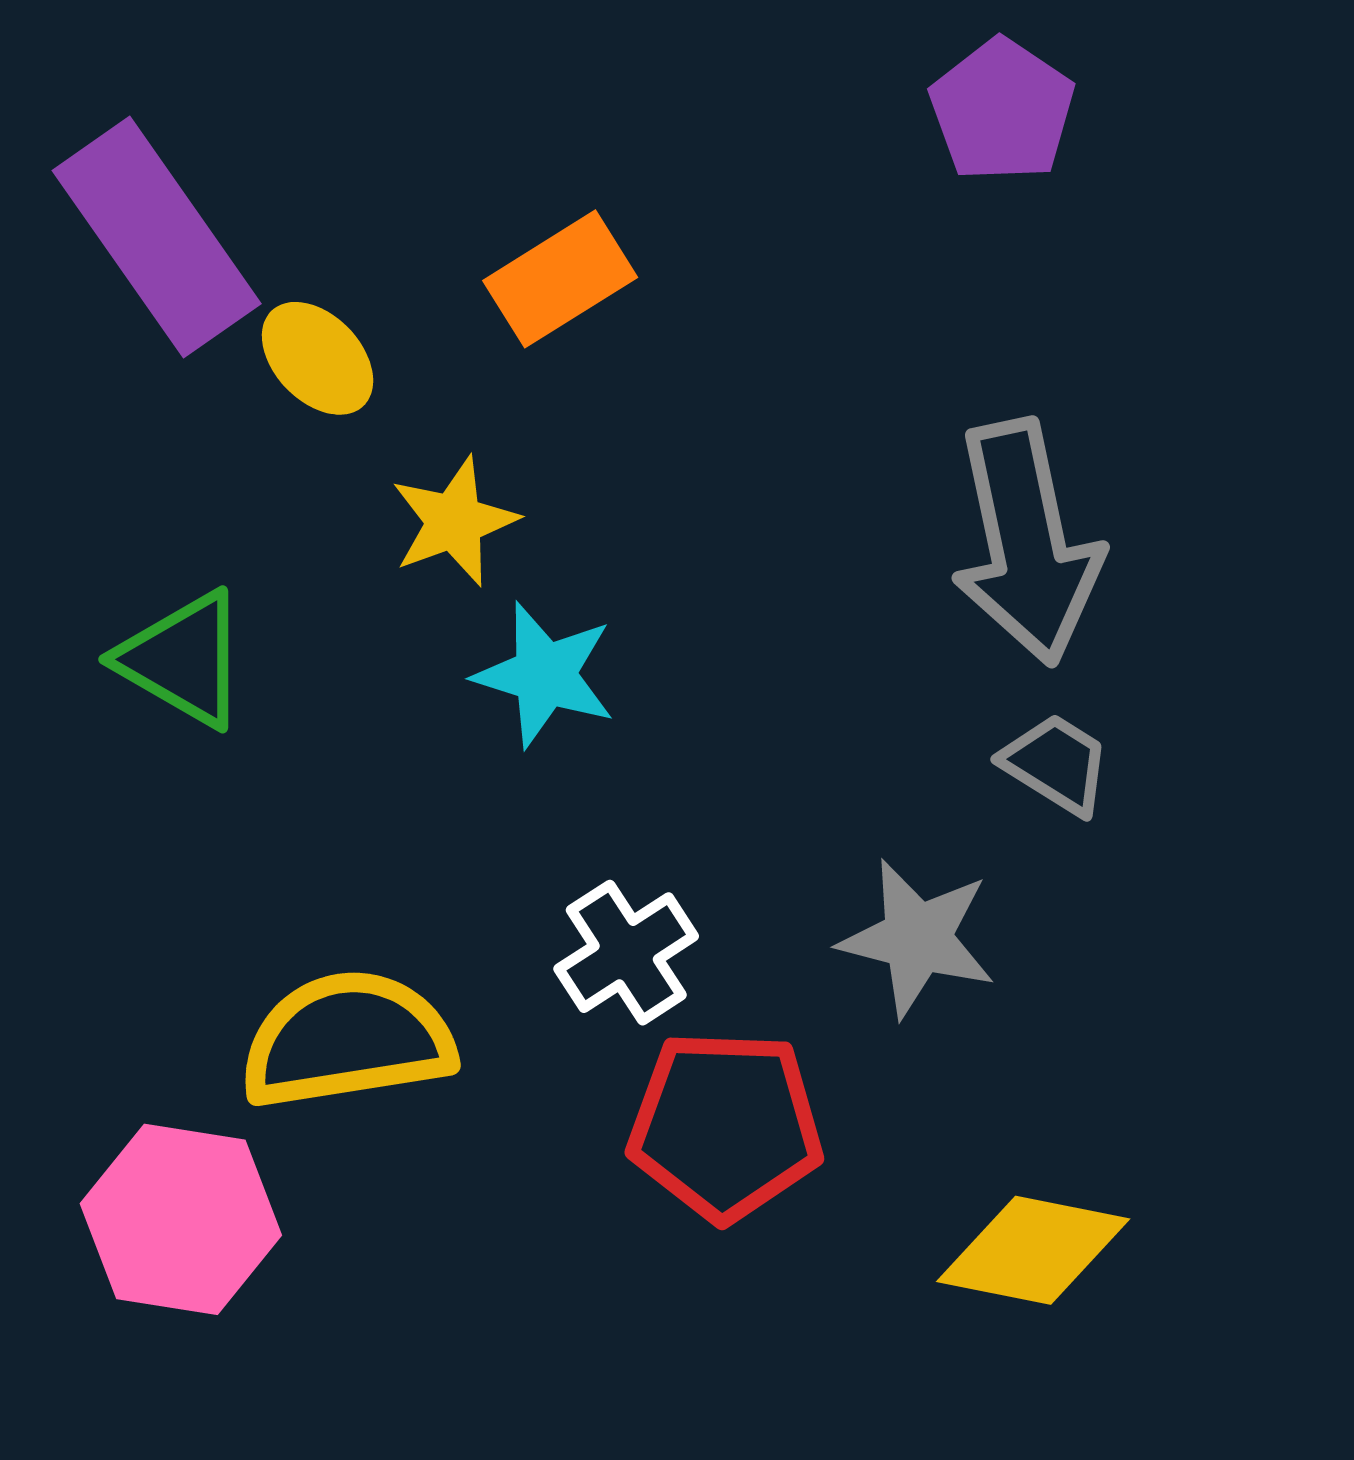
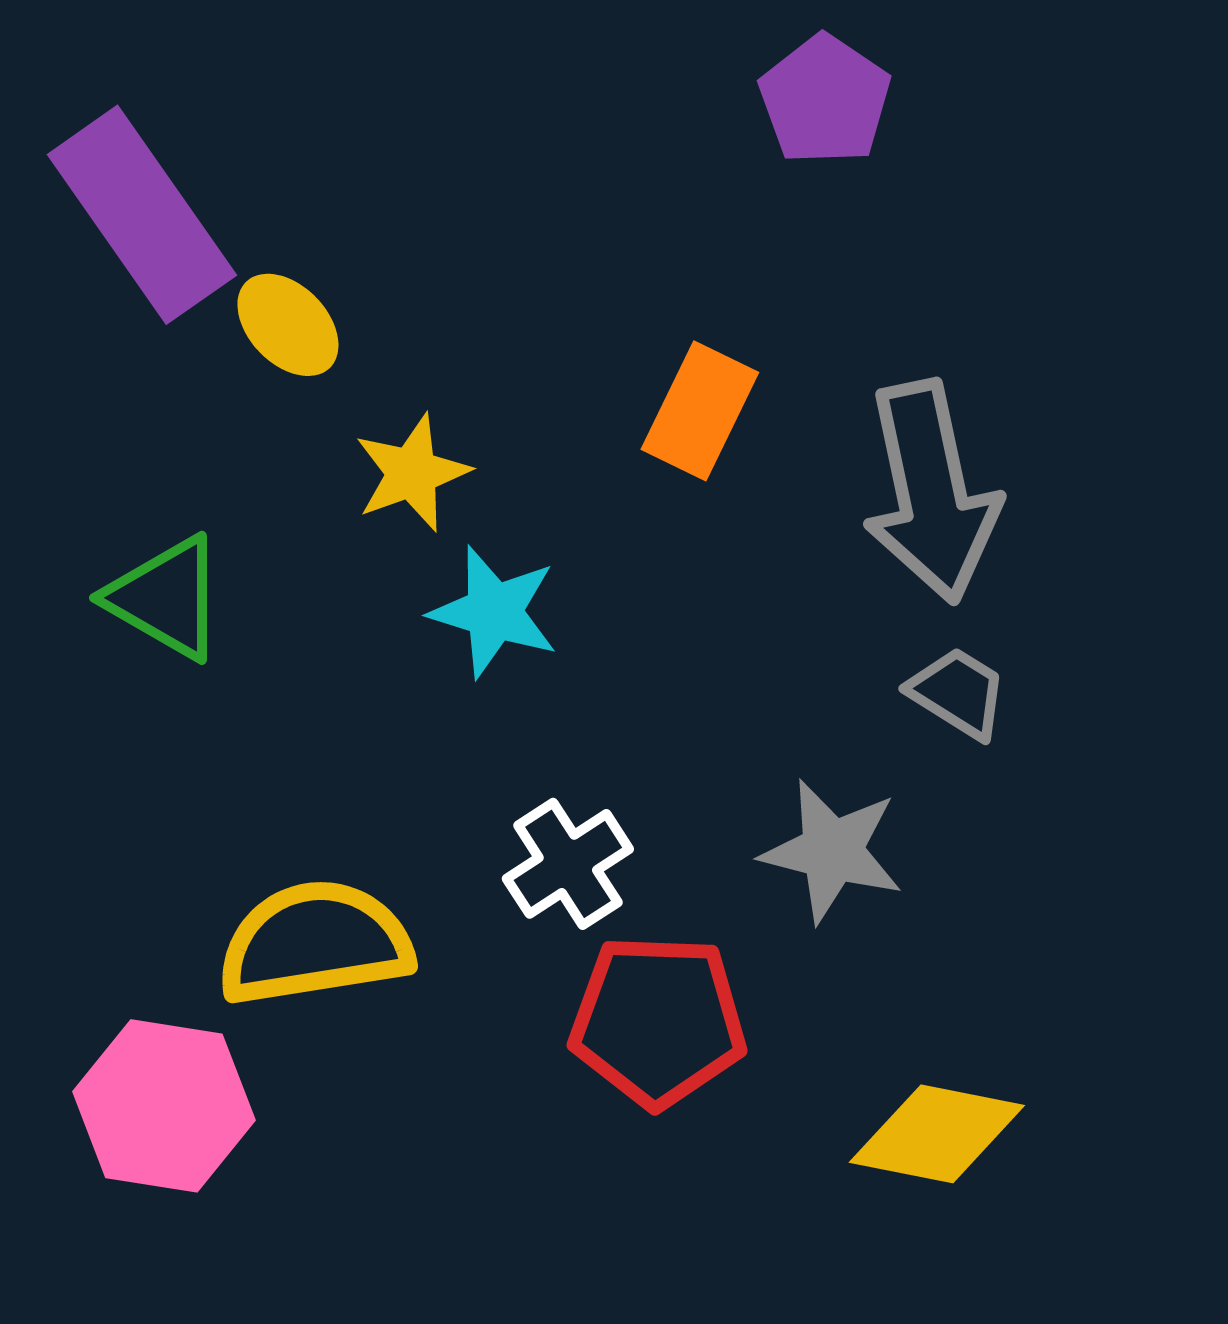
purple pentagon: (1002, 110) -> (825, 100), moved
orange rectangle: (560, 279) -> (700, 411), moved, turned -32

